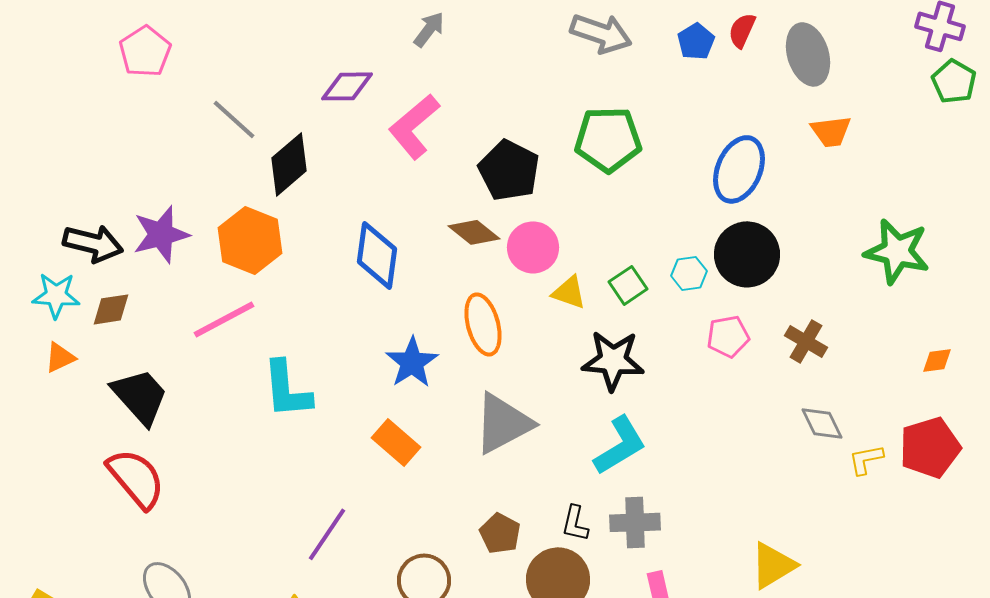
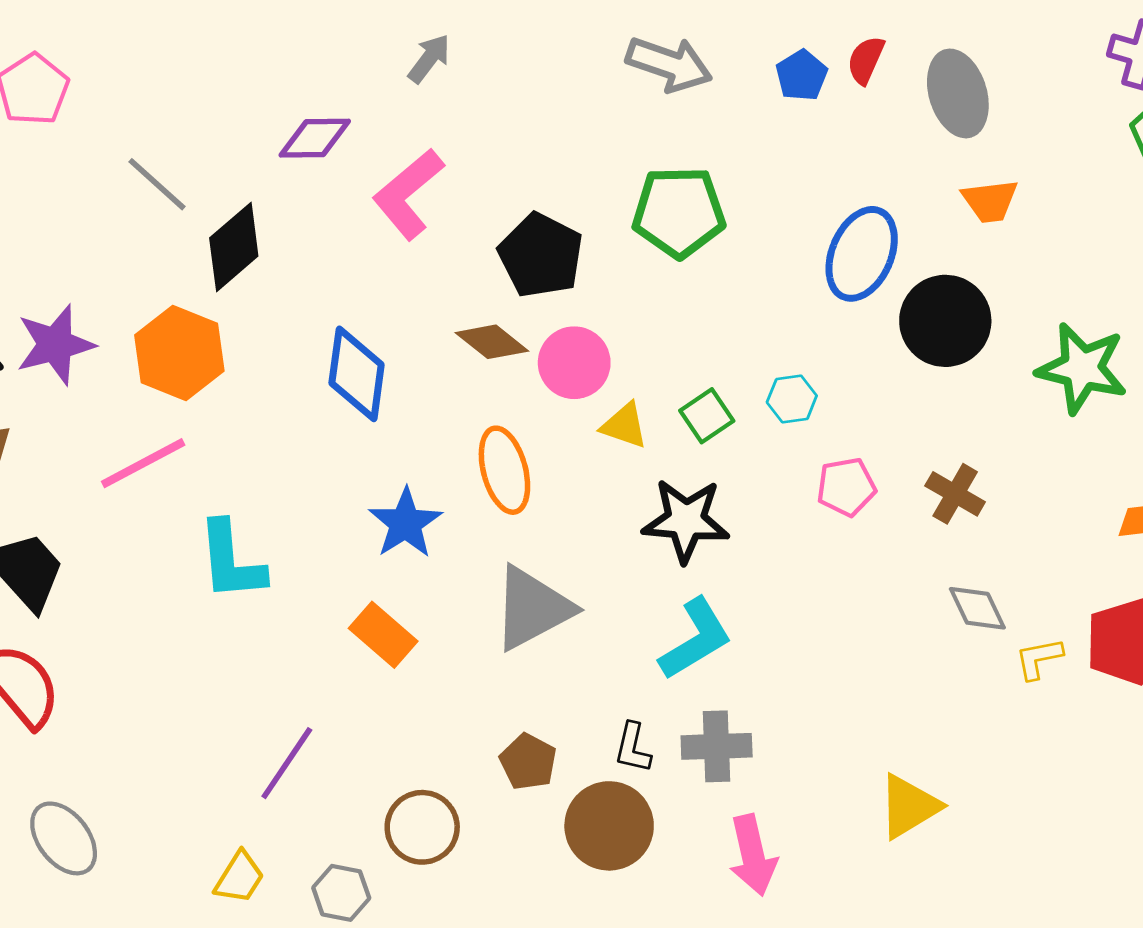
black circle: (747, 254) -> (945, 321), moved

